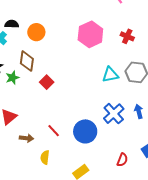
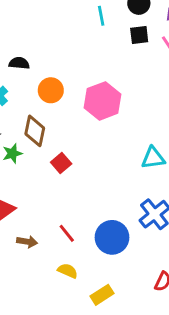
black semicircle: (12, 24) -> (19, 63), moved
pink hexagon: (90, 34) -> (102, 101), moved
yellow semicircle: (45, 157) -> (68, 271), moved, turned 104

